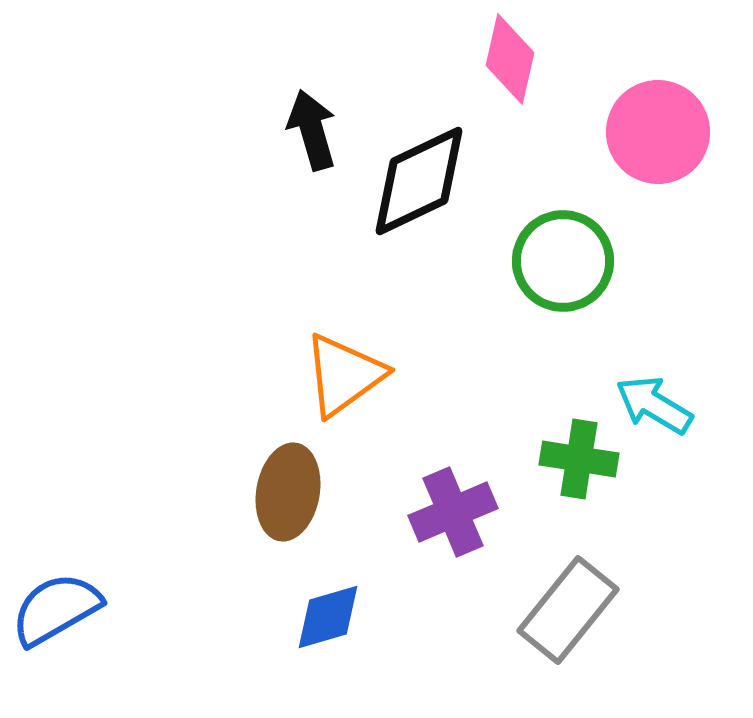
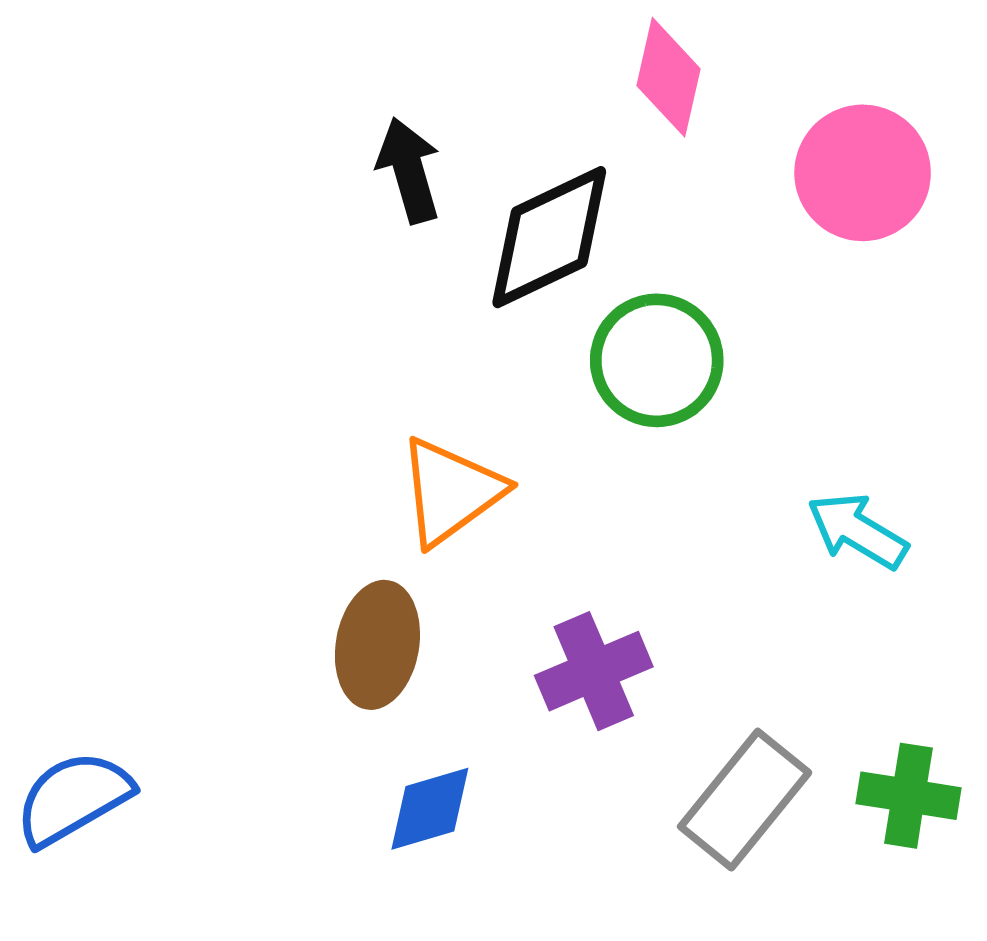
green circle: (563, 261) -> (657, 360), moved
green cross: (579, 459) -> (908, 796), moved

